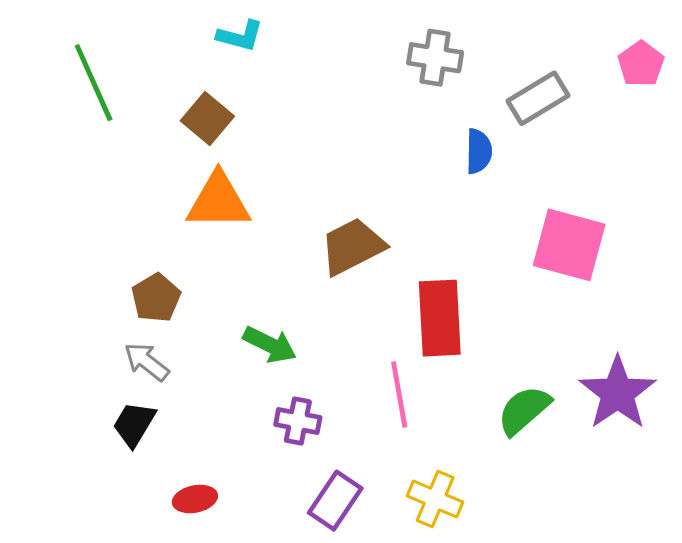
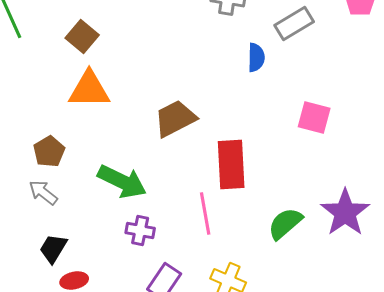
pink square: (569, 245) -> (314, 118), size x0.7
green arrow: (270, 345) -> (122, 182), size x1.4
black trapezoid: (134, 424) -> (53, 248), moved

